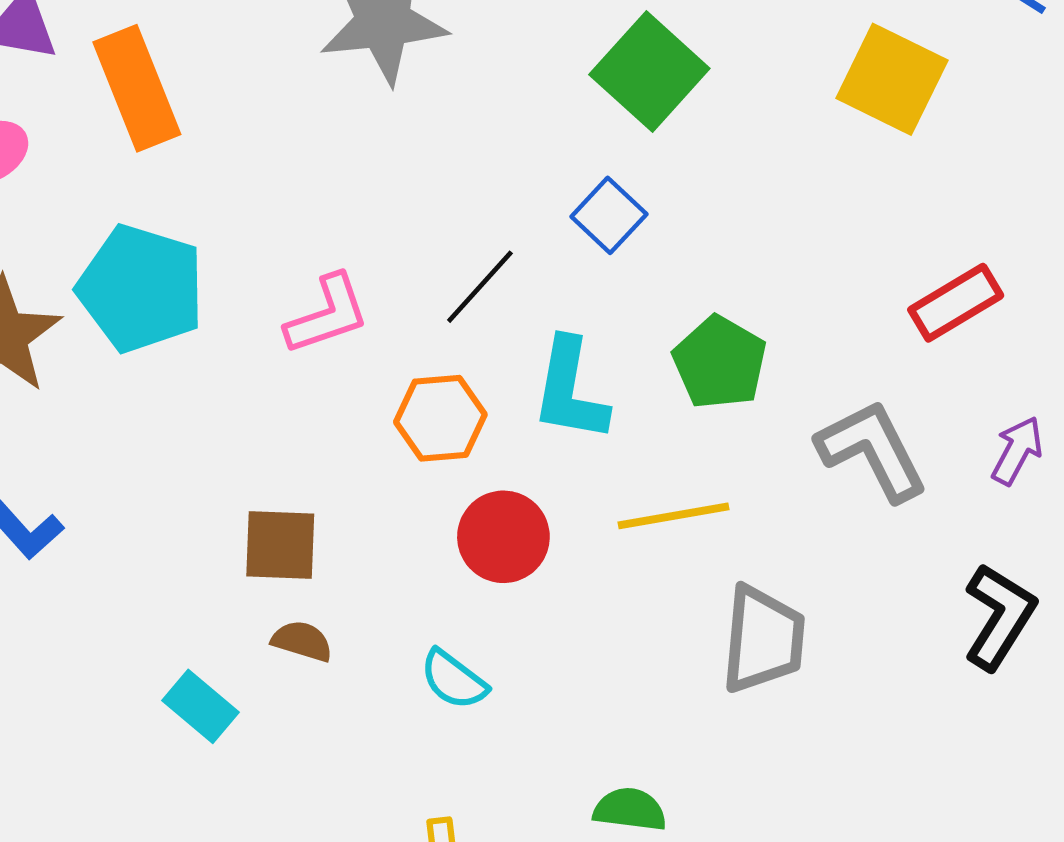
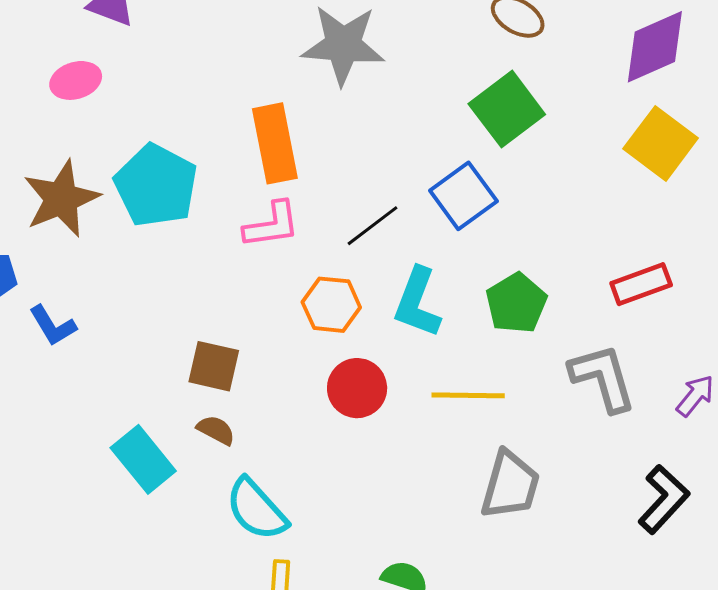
orange rectangle: (137, 88) -> (275, 143), moved
blue square: (609, 215) -> (463, 196), size x1.4
red rectangle: (956, 303) -> (641, 284), moved
cyan semicircle: (454, 680) -> (256, 509), moved, size x1.5
cyan rectangle: (201, 706) -> (143, 459), size x1.4

